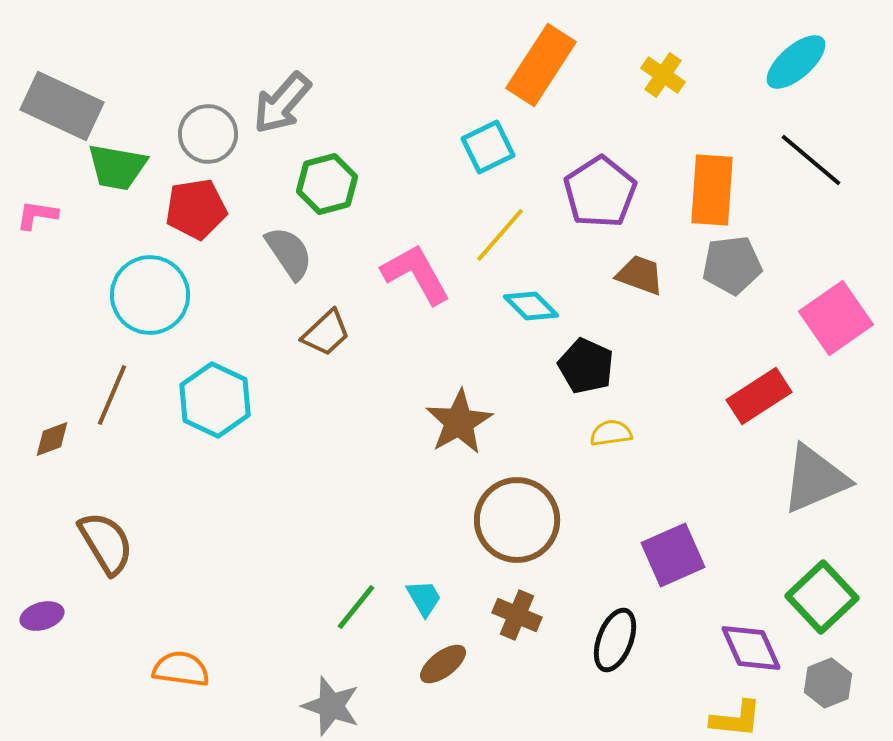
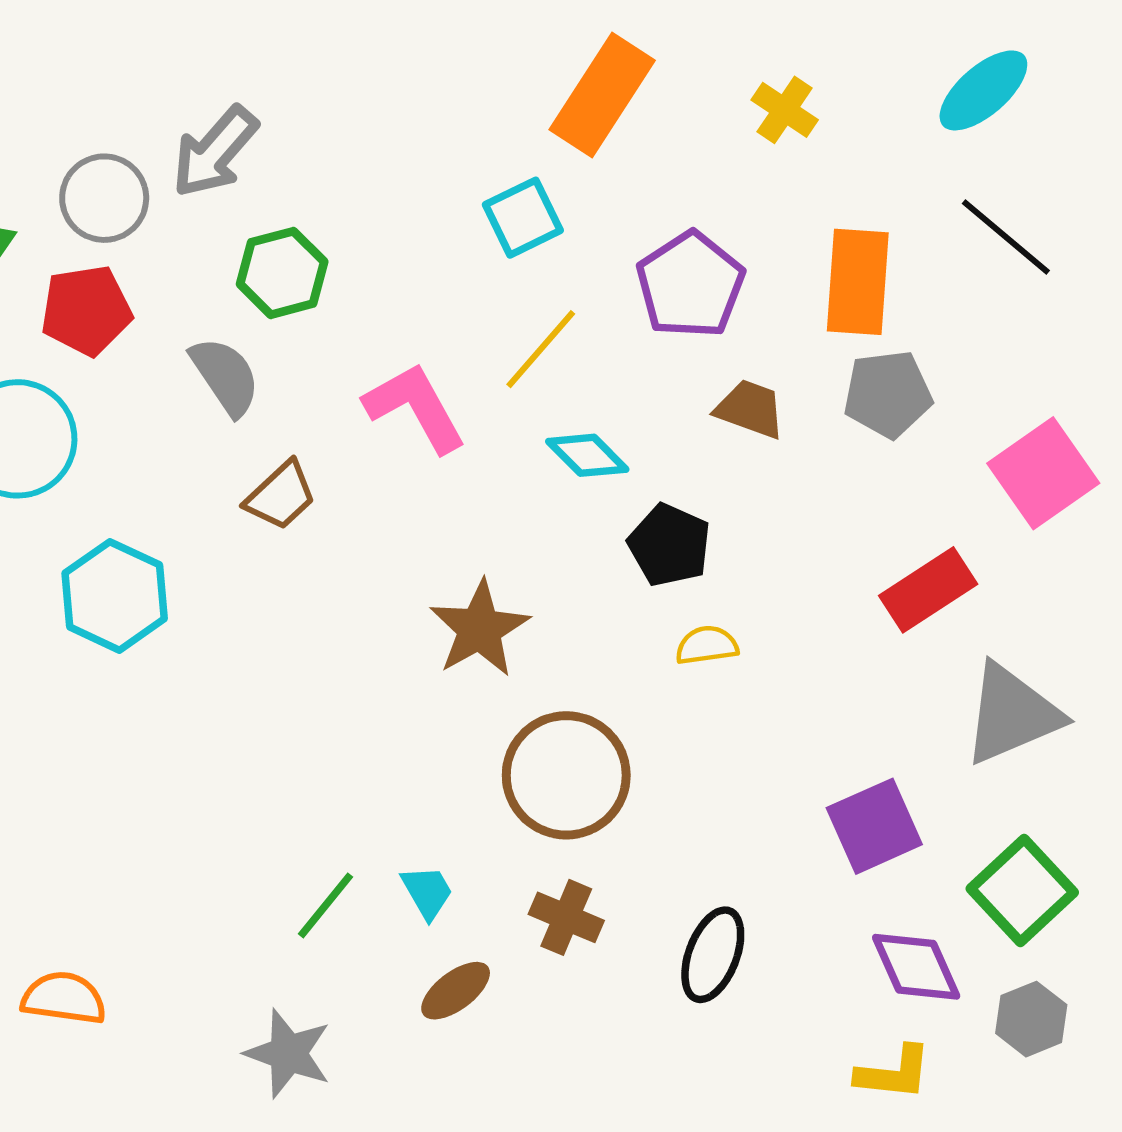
purple square: (673, 555) -> (874, 826), moved

